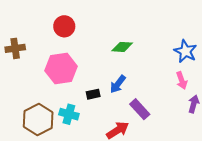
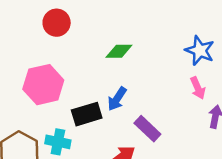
red circle: (64, 26) -> (57, 23), moved
black rectangle: (93, 94) -> (87, 114), size x1.6

